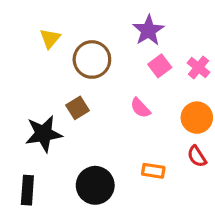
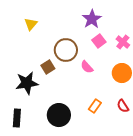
brown circle: (92, 59) -> (66, 50), moved
red semicircle: (197, 156) -> (123, 106), moved
orange rectangle: (153, 171) -> (95, 106), turned -64

